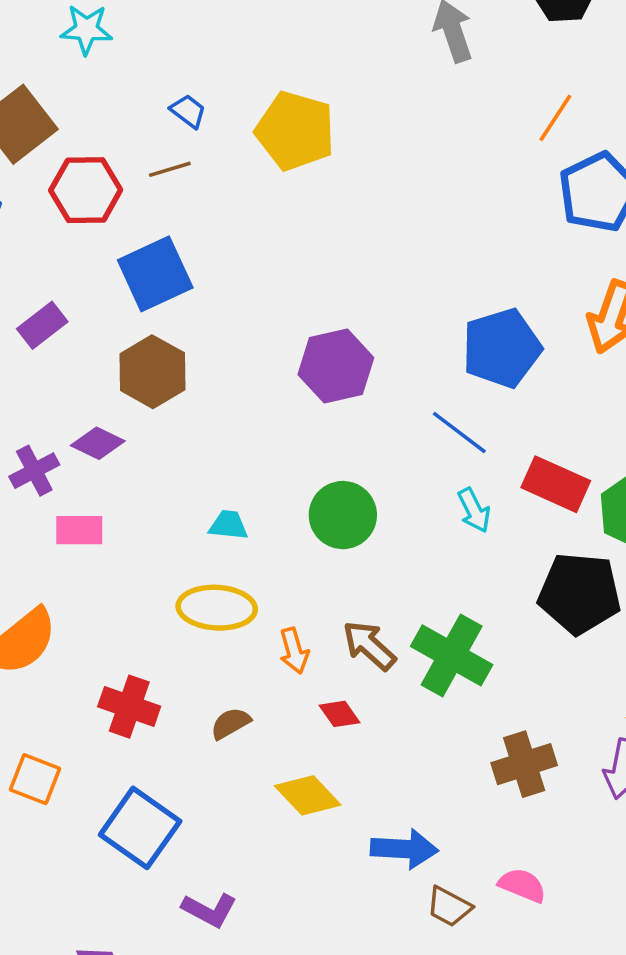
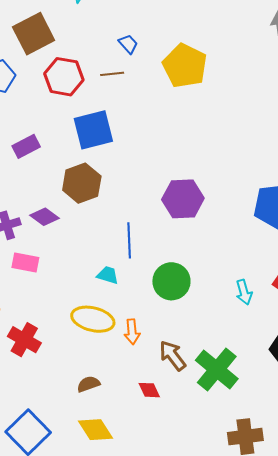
blue line: (459, 433) -> (129, 240), moved, turned 40
orange arrow: (294, 651) -> (132, 332), moved
red cross: (129, 707) -> (24, 340), moved
yellow diamond: (308, 795) -> (95, 430), moved

